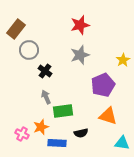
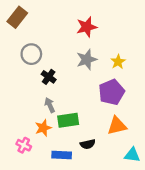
brown rectangle: (16, 29) -> (17, 17), moved
yellow star: (123, 60) -> (118, 62), moved
orange triangle: (108, 116) -> (117, 126), turned -30
orange star: (41, 127) -> (43, 128), moved

